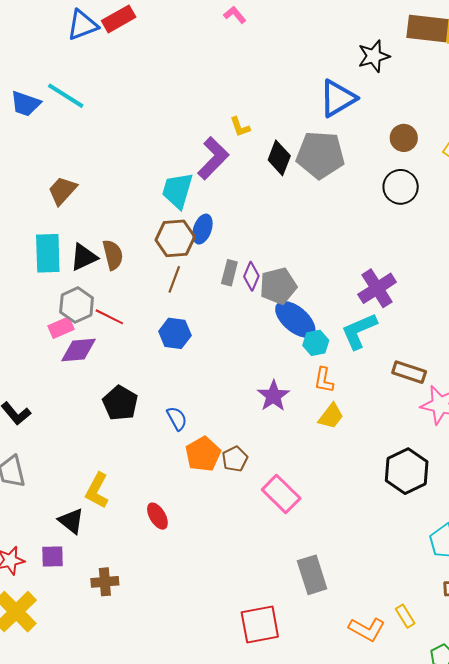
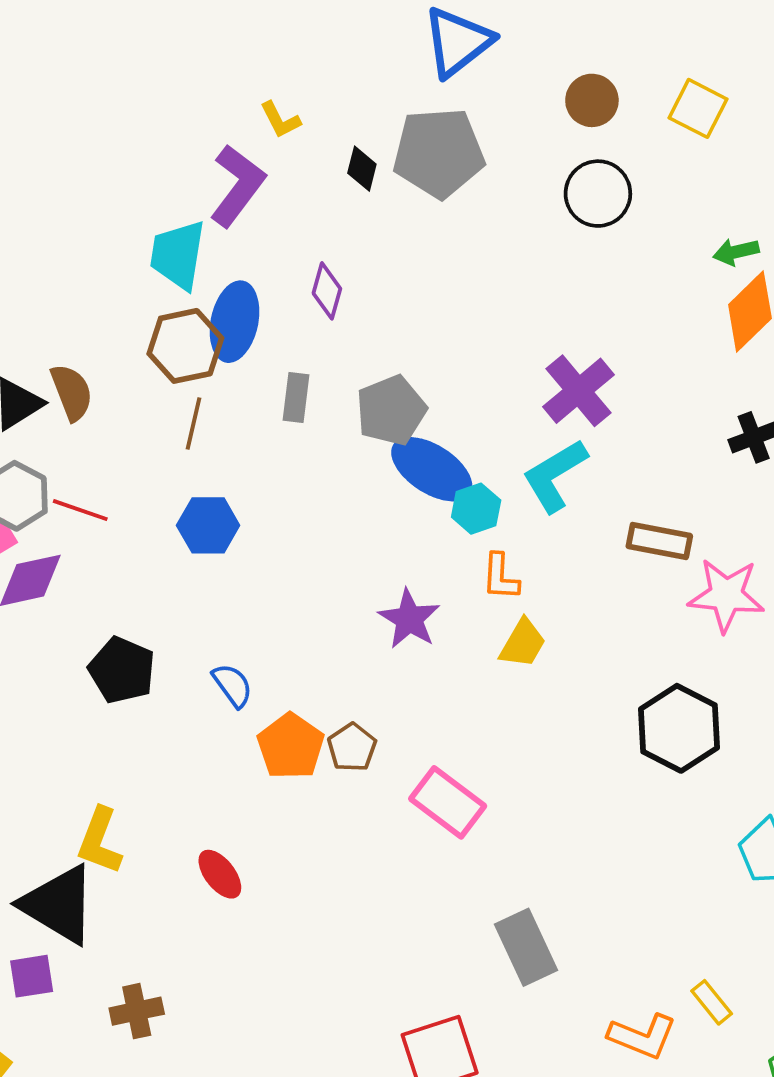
black diamond: (279, 158) -> (362, 169), size x0.7
blue ellipse: (202, 229) -> (235, 322), size x1.4
purple diamond: (251, 276) -> (327, 291), moved
black triangle: (71, 521) -> (59, 905), size x1.6

